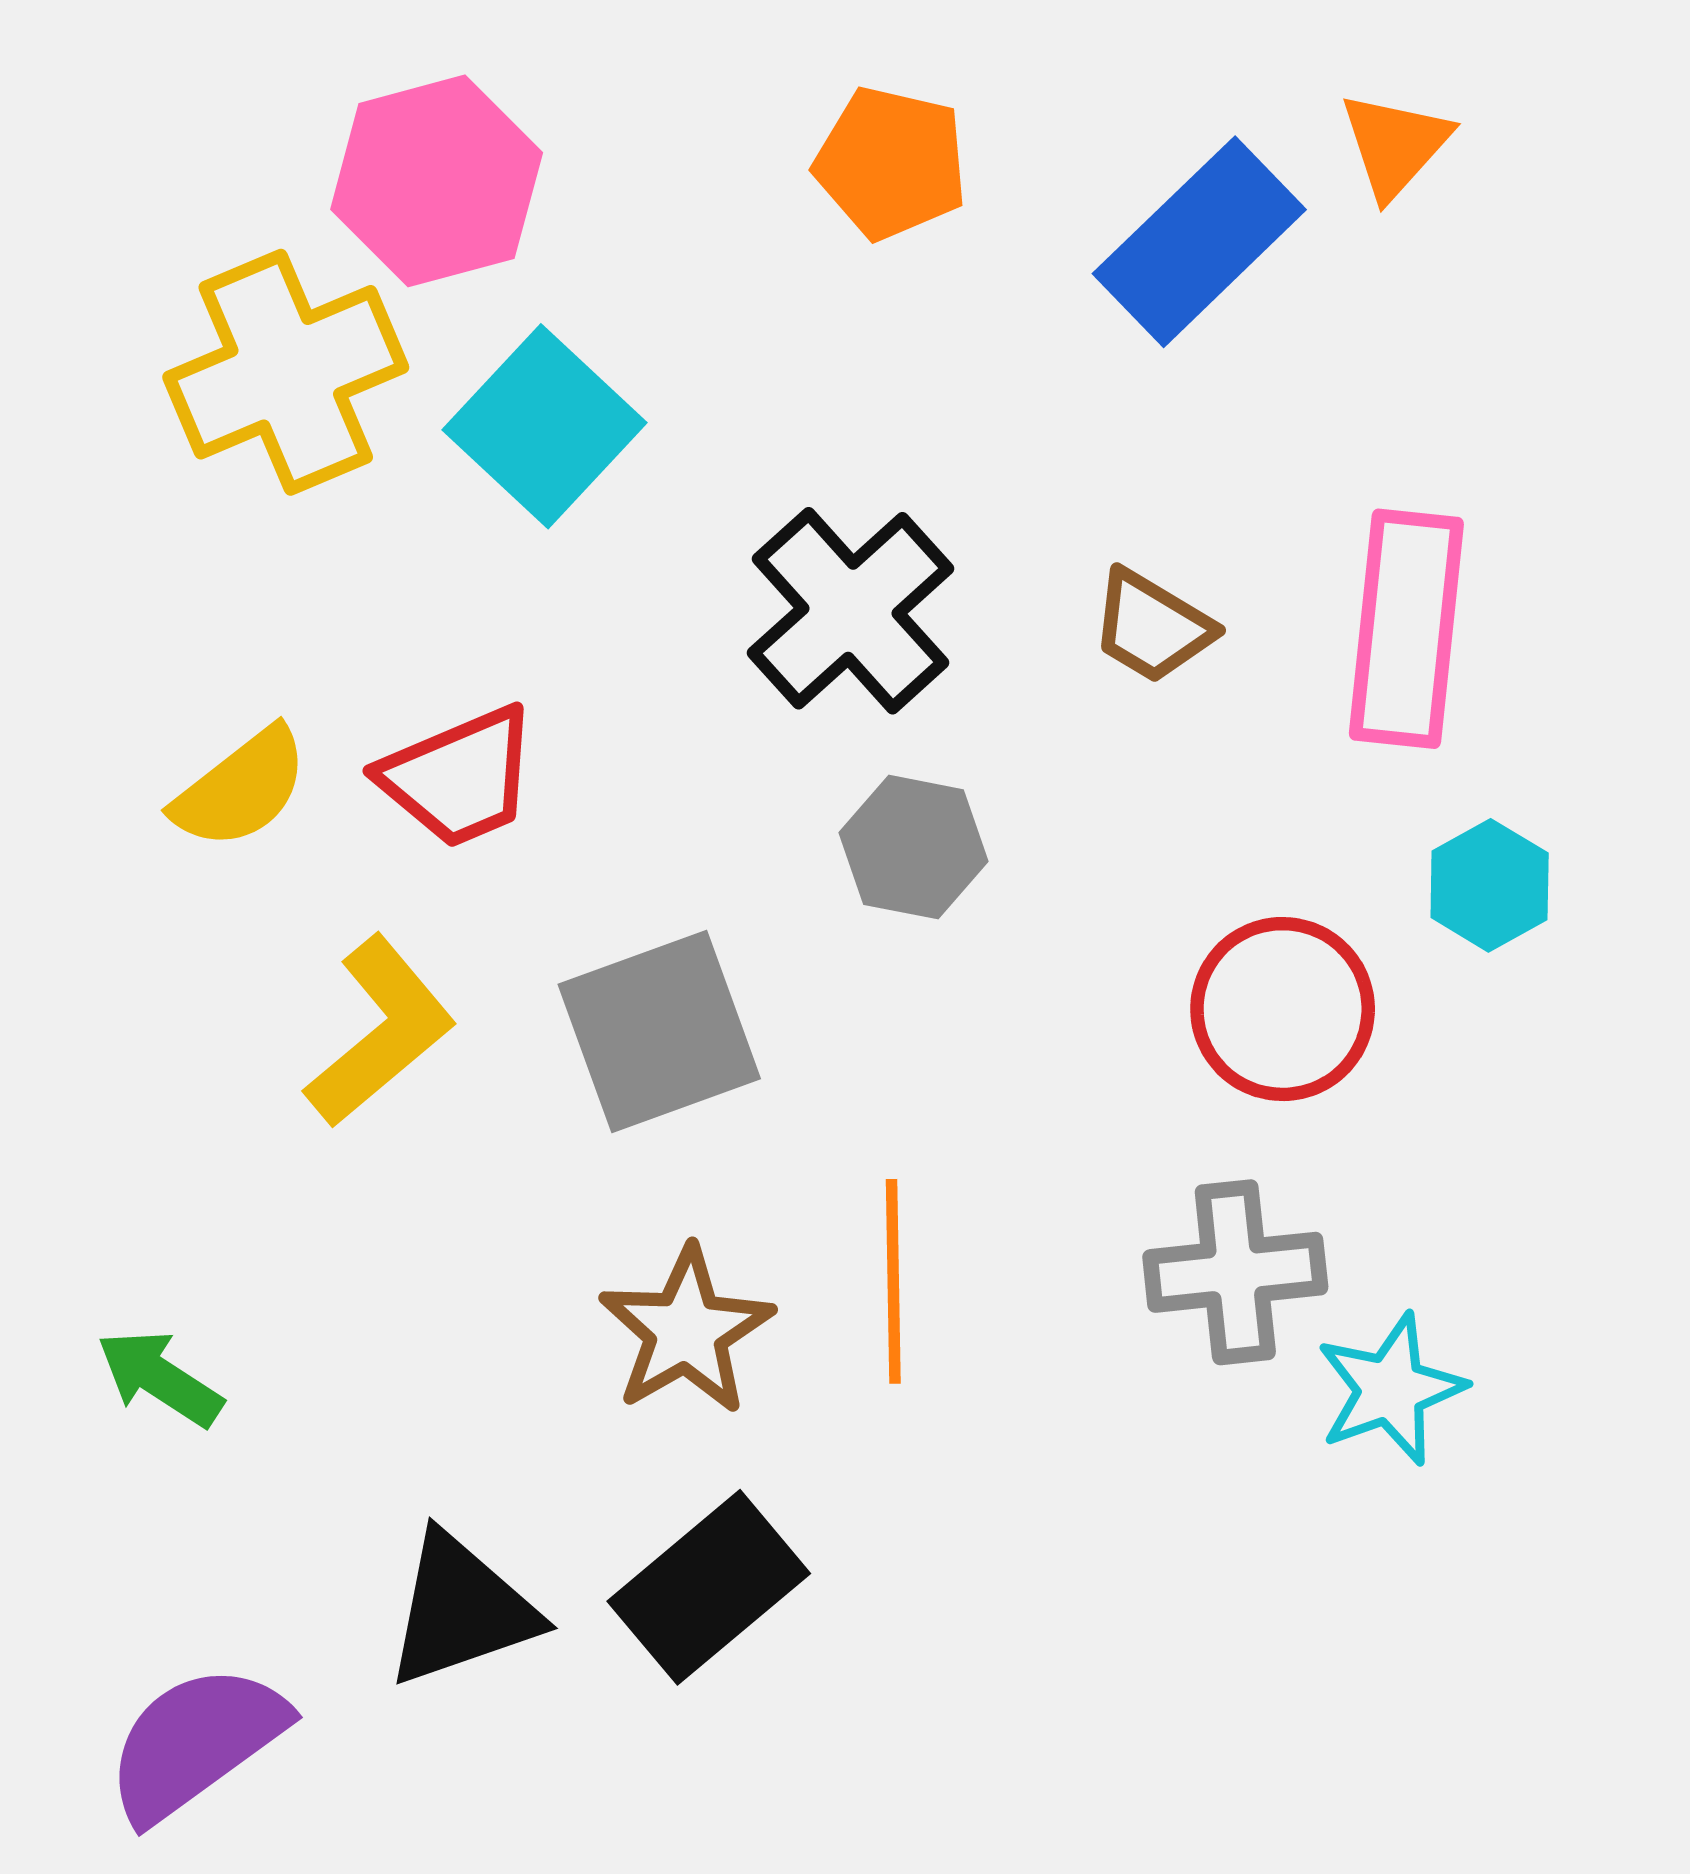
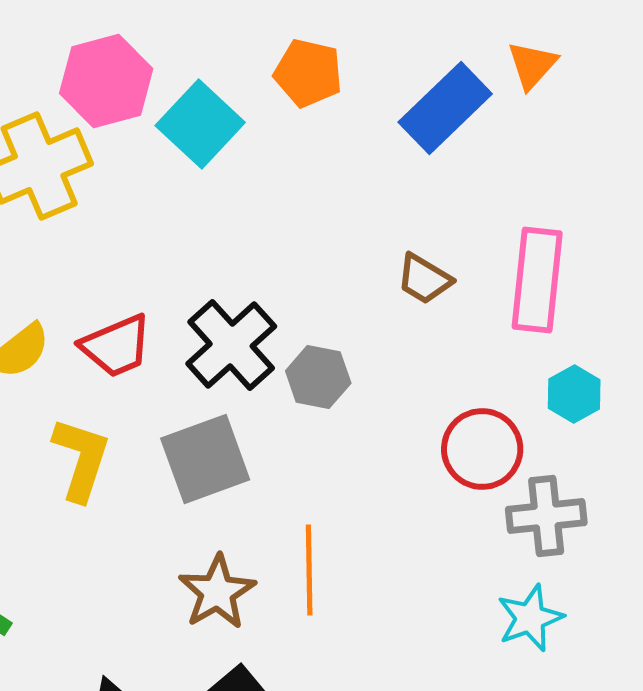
cyan square: (545, 426) -> (200, 124), moved
black cross: (851, 611) -> (231, 345), moved
yellow L-shape: (380, 1032) -> (81, 459), turned -32
gray cross: (1235, 1272) -> (546, 516), moved

